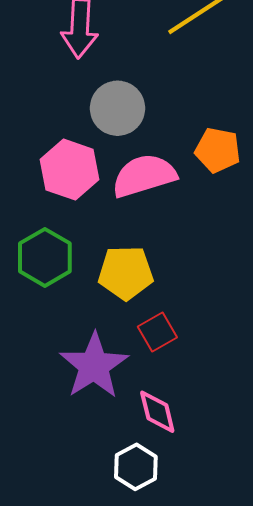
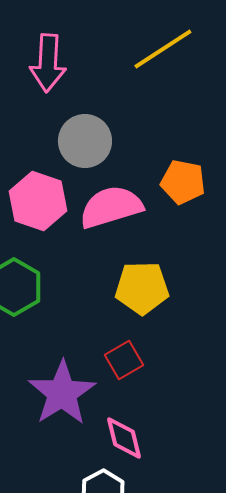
yellow pentagon: (126, 273) -> (142, 288), moved

